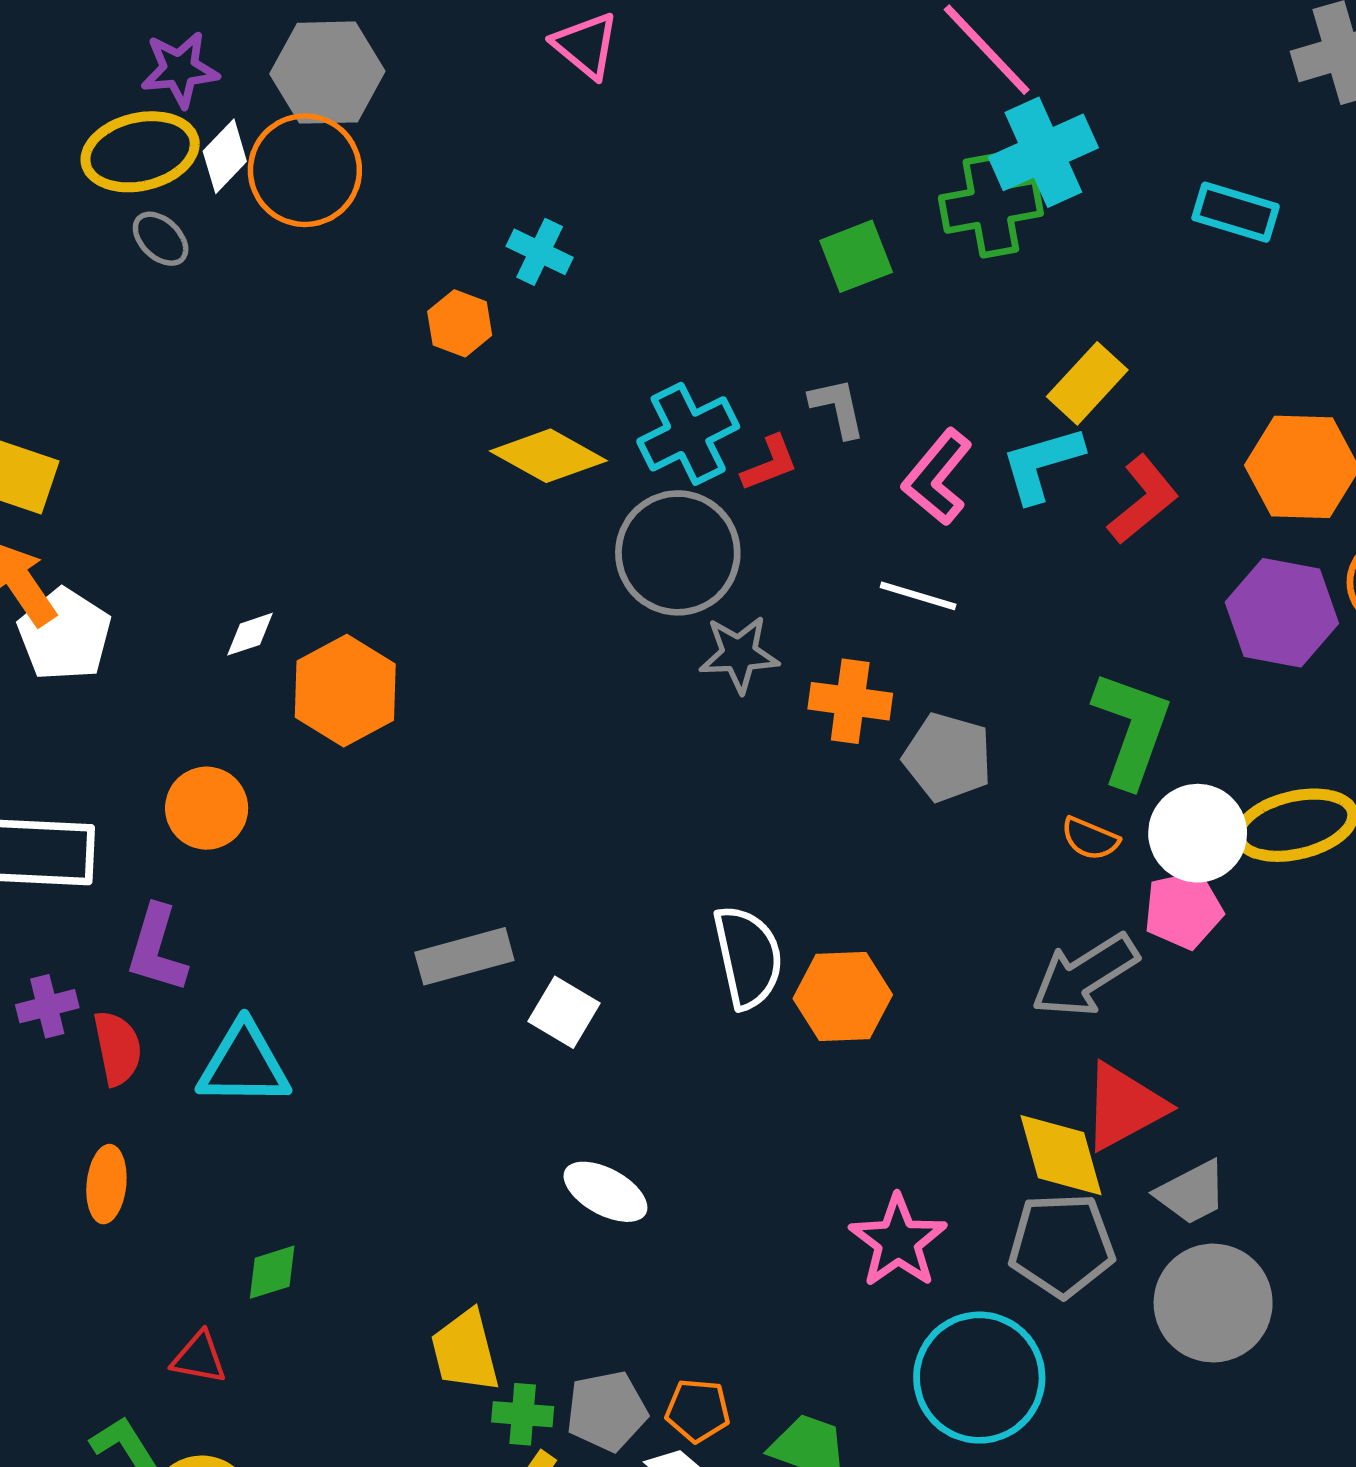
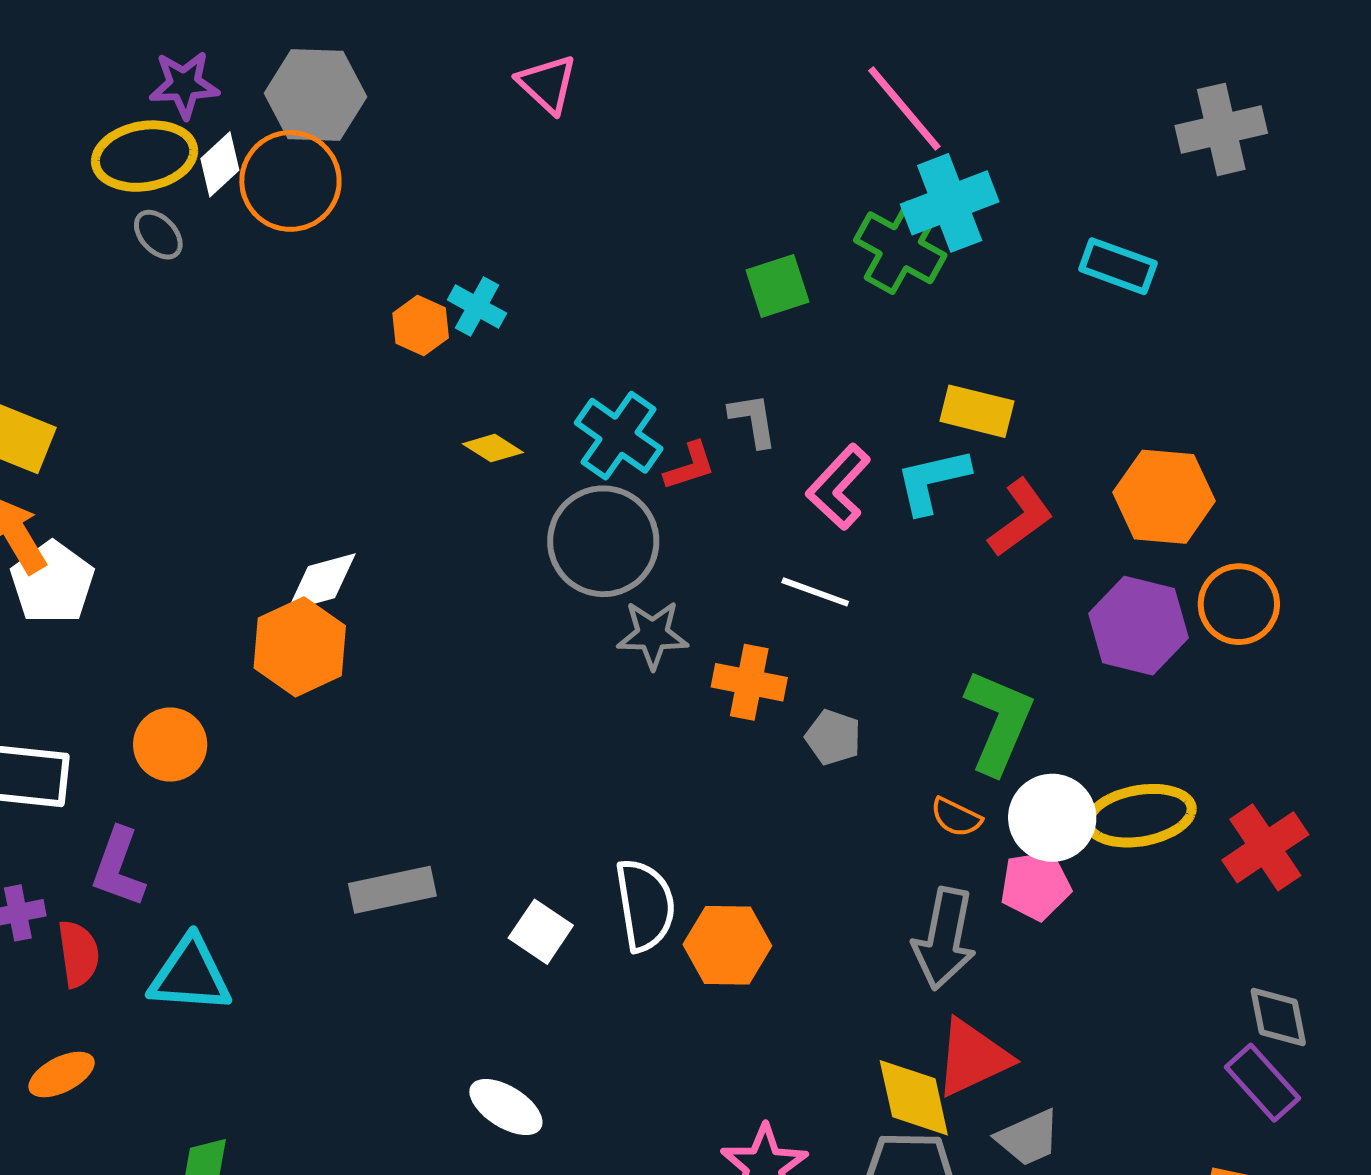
green cross: (991, 206) -> (900, 248), turned 36
cyan cross: (540, 252) -> (477, 307), moved
yellow rectangle: (1087, 383) -> (977, 411), turned 58
cyan cross: (688, 434) -> (619, 436), turned -32
yellow diamond: (548, 456) -> (493, 448), size x0.6
white diamond: (250, 634) -> (322, 582), moved, size x1.6
gray pentagon: (948, 757) -> (833, 737), size x0.7
gray arrow: (1085, 975) -> (944, 939), turned -50
white square: (564, 1012) -> (541, 932), moved
orange ellipse: (106, 1184) -> (62, 1075), turned 54

